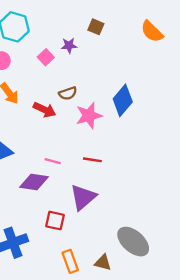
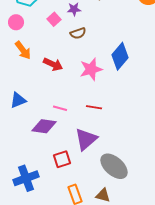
brown semicircle: (68, 93) -> (78, 33), moved
red square: (55, 221) -> (62, 159), turned -30
gray ellipse: (133, 242) -> (114, 166), moved

